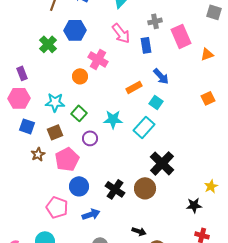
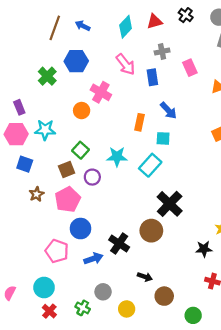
pink rectangle: (181, 36) -> (190, 68), size x0.7
orange rectangle: (134, 87) -> (139, 122), turned -49
cyan star: (55, 102) -> (45, 130), moved
cyan square: (156, 102) -> (163, 138), turned -32
brown square: (55, 132) -> (67, 170), moved
black cross: (115, 189) -> (119, 244), moved

